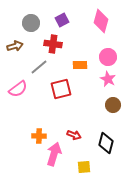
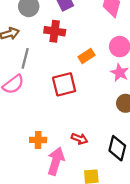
orange rectangle: (80, 65) -> (87, 56), turned -32
gray line: (39, 67) -> (25, 58), moved, turned -36

